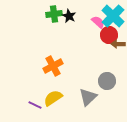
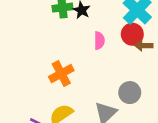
pink semicircle: (98, 22) -> (99, 41), moved, turned 48

